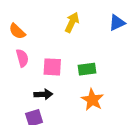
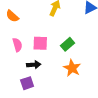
pink semicircle: (22, 58) -> (17, 45), moved
green rectangle: (87, 69) -> (67, 44), turned -32

